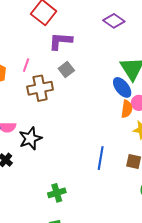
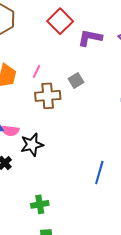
purple L-shape: (61, 41) -> (90, 38), moved
green cross: (57, 193) -> (40, 204), moved

